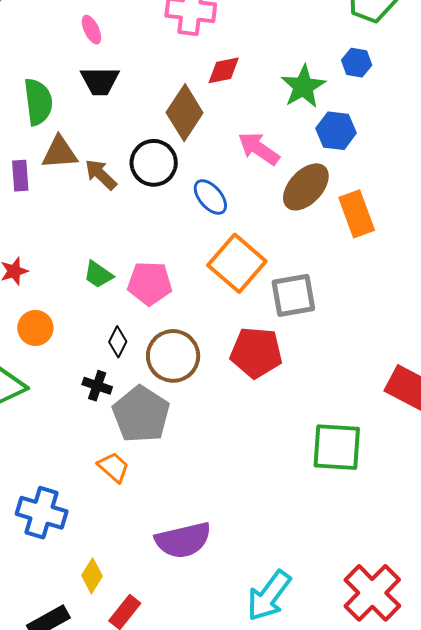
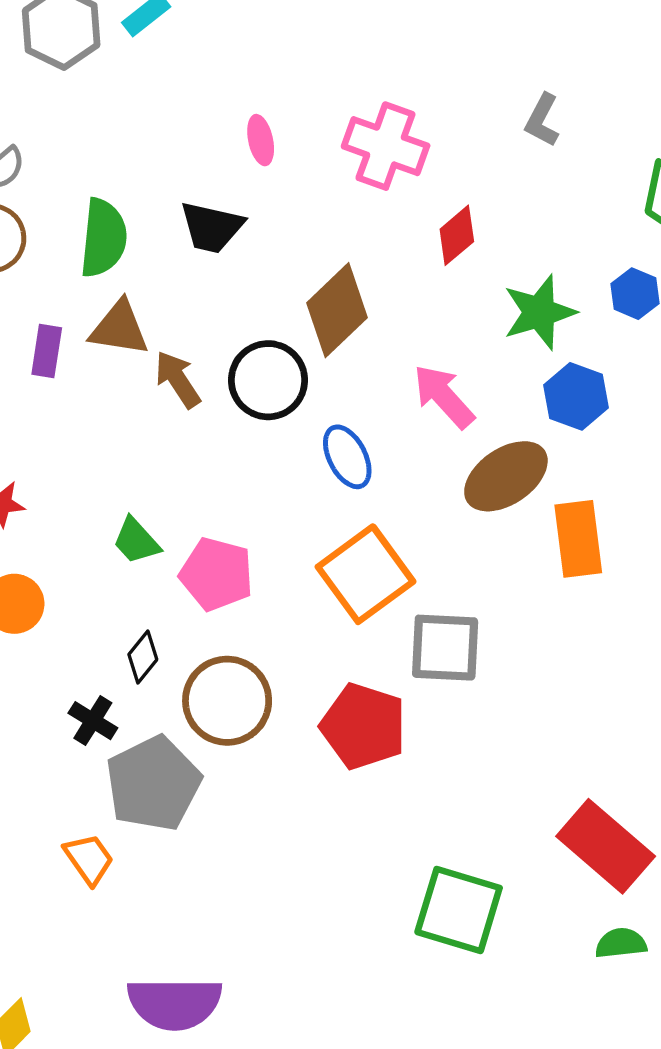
pink ellipse: (91, 30) -> (261, 140), moved
red diamond: (224, 70) -> (457, 235), moved, turned -42

